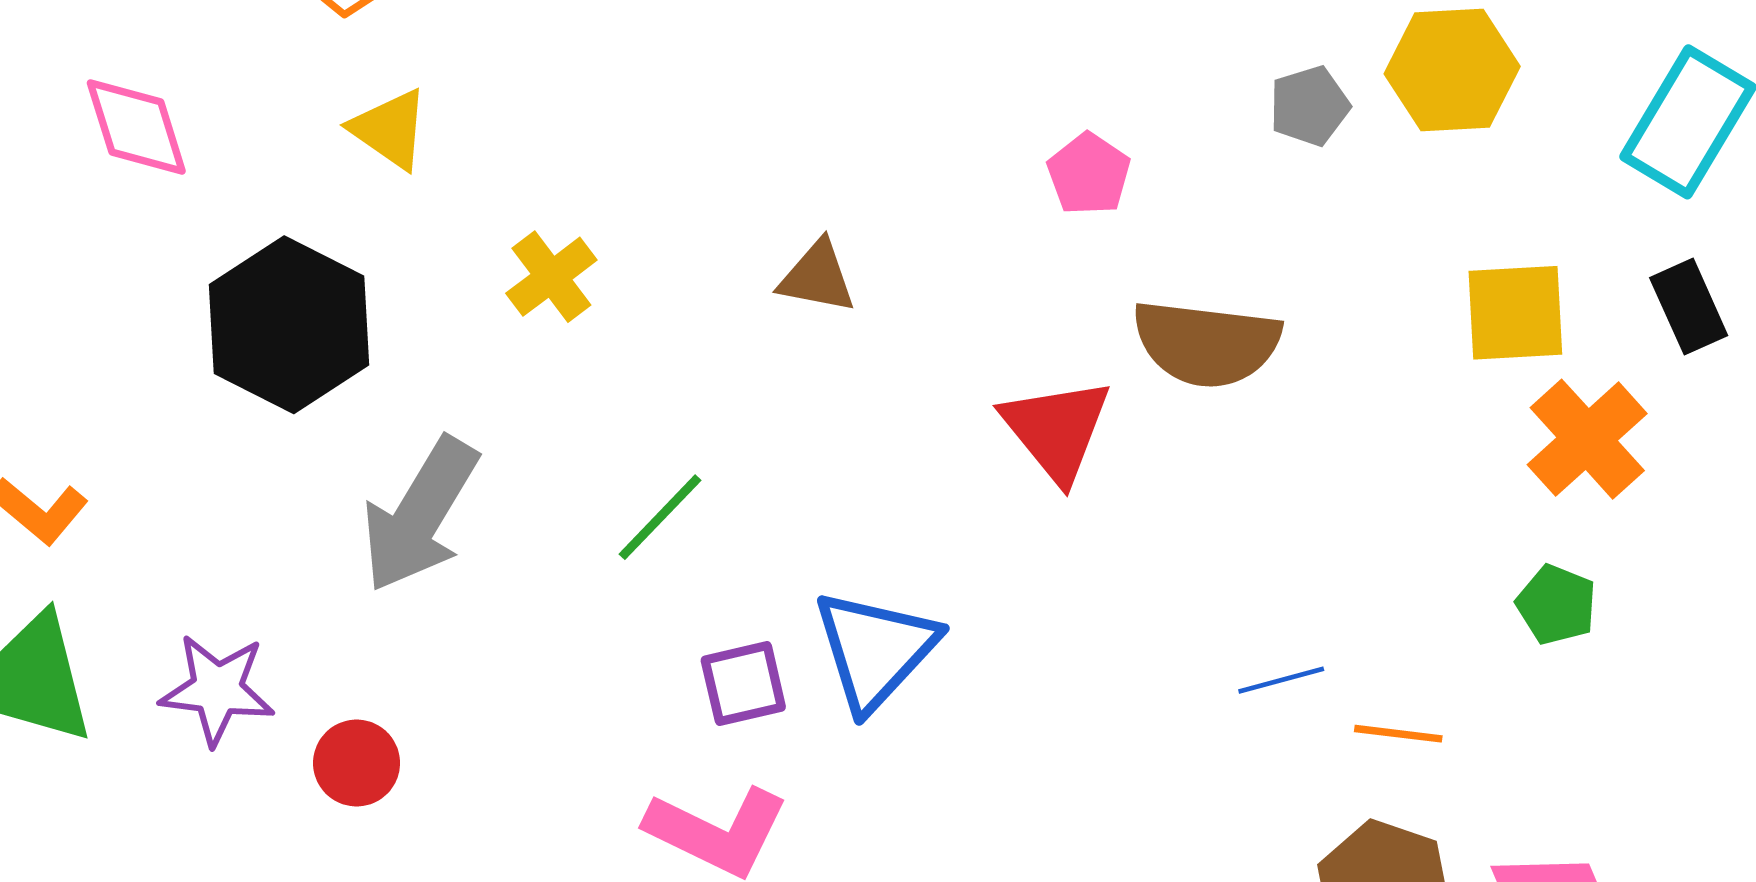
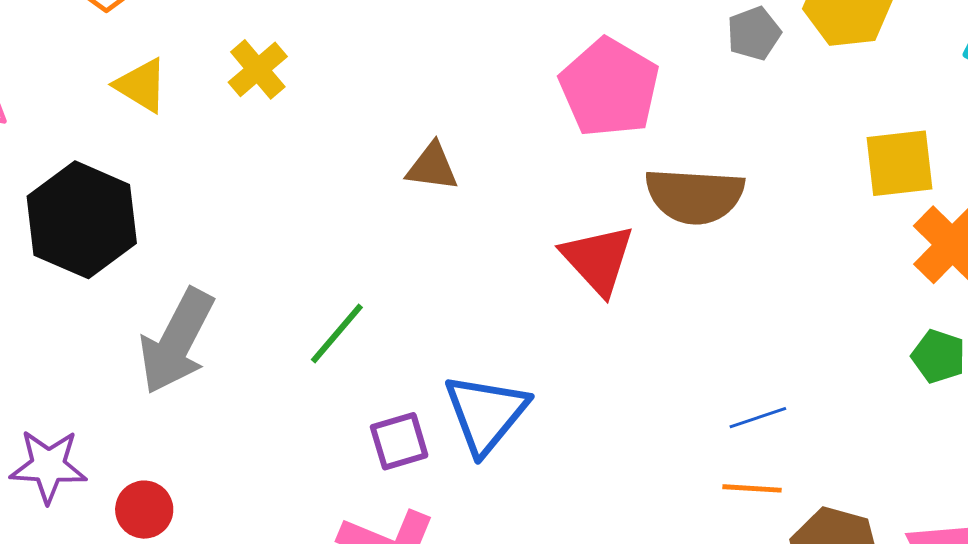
pink pentagon: (1089, 174) -> (609, 88), size x1.8
yellow cross: (551, 277) -> (258, 69), moved
orange line: (1398, 734) -> (752, 488), moved

